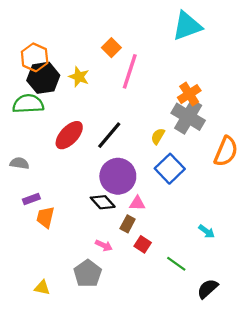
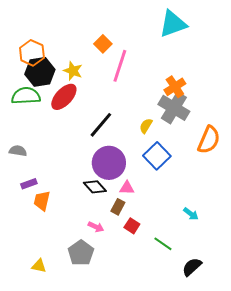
red ellipse: (69, 135) -> (64, 97), moved

